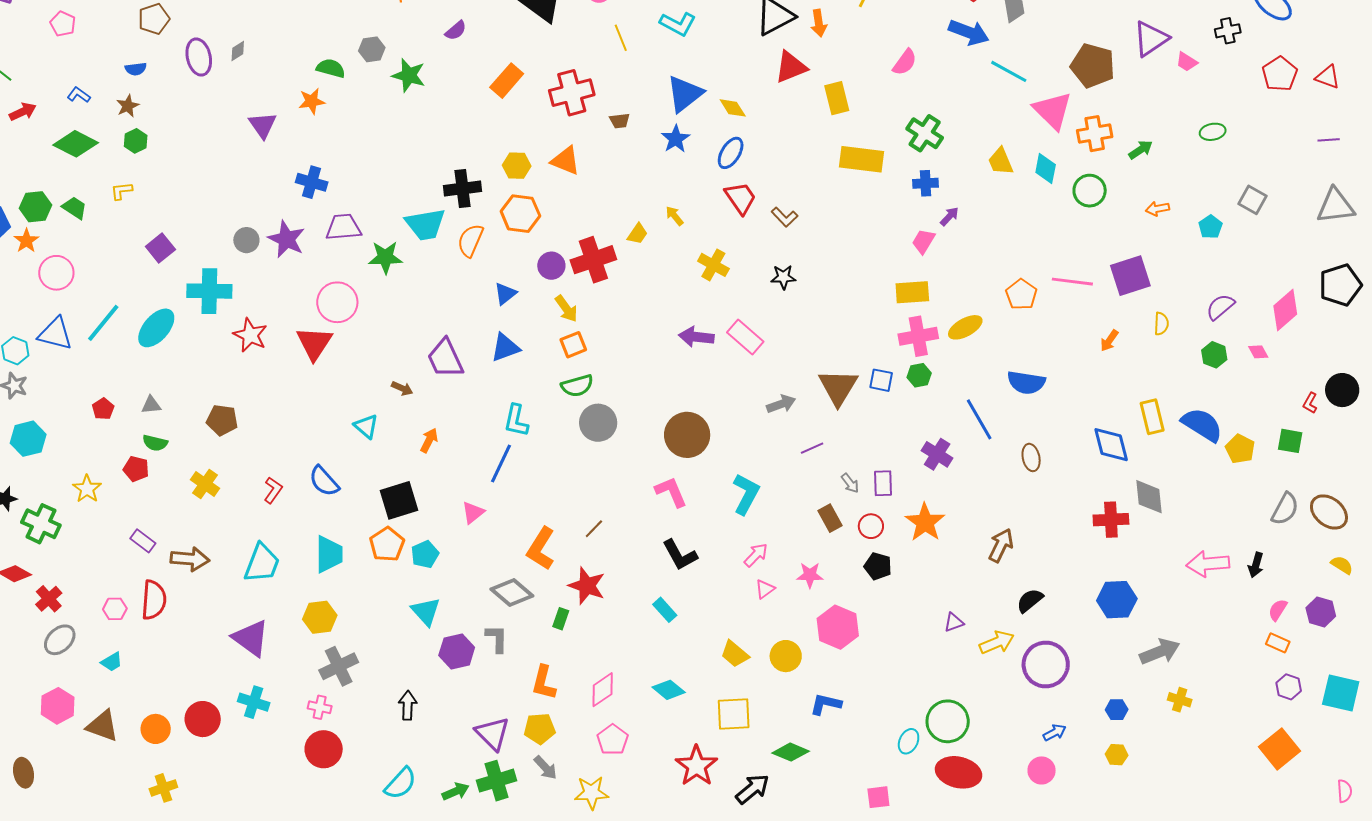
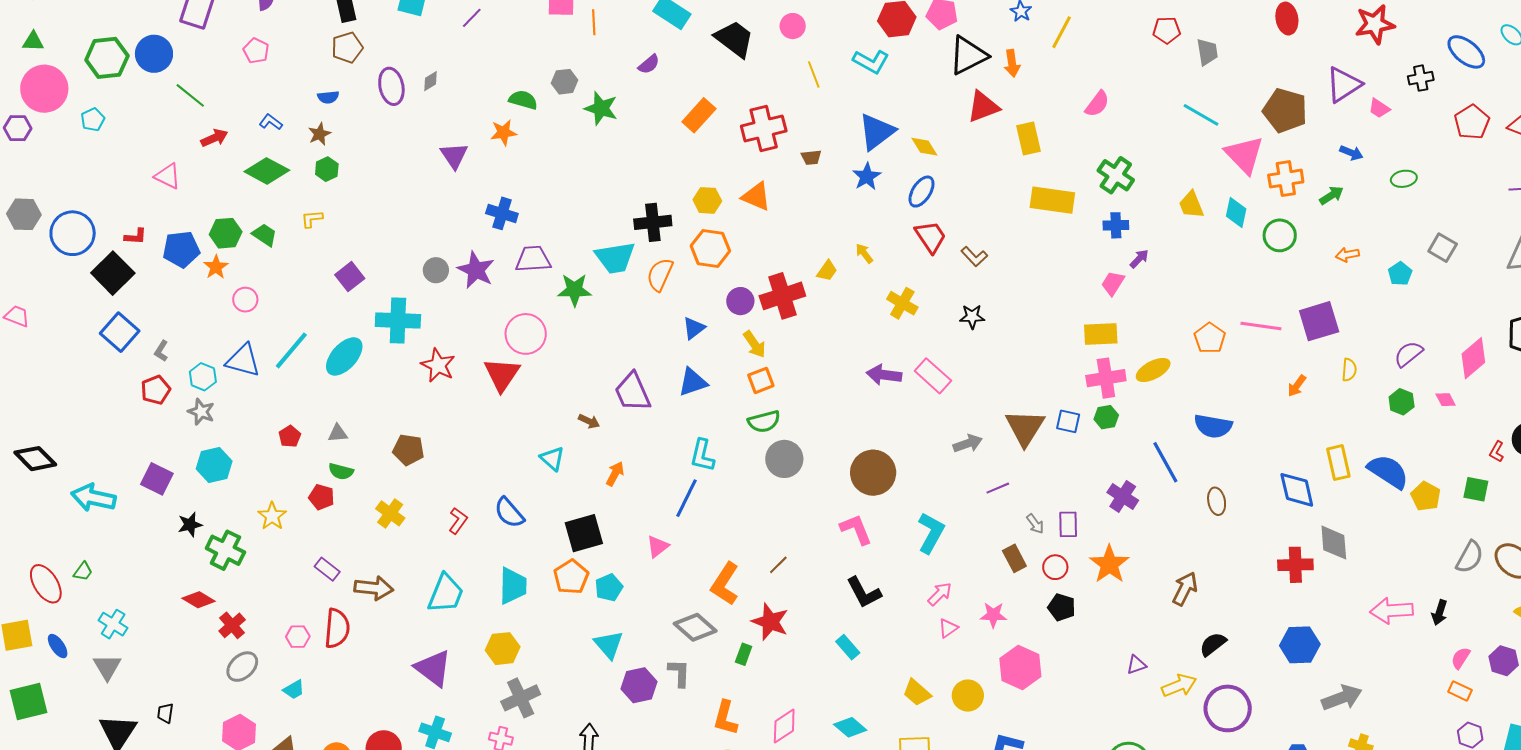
blue arrow: (969, 32) -> (1351, 153), moved, size x0.6
pink circle: (56, 273) -> (245, 300), size x0.7

